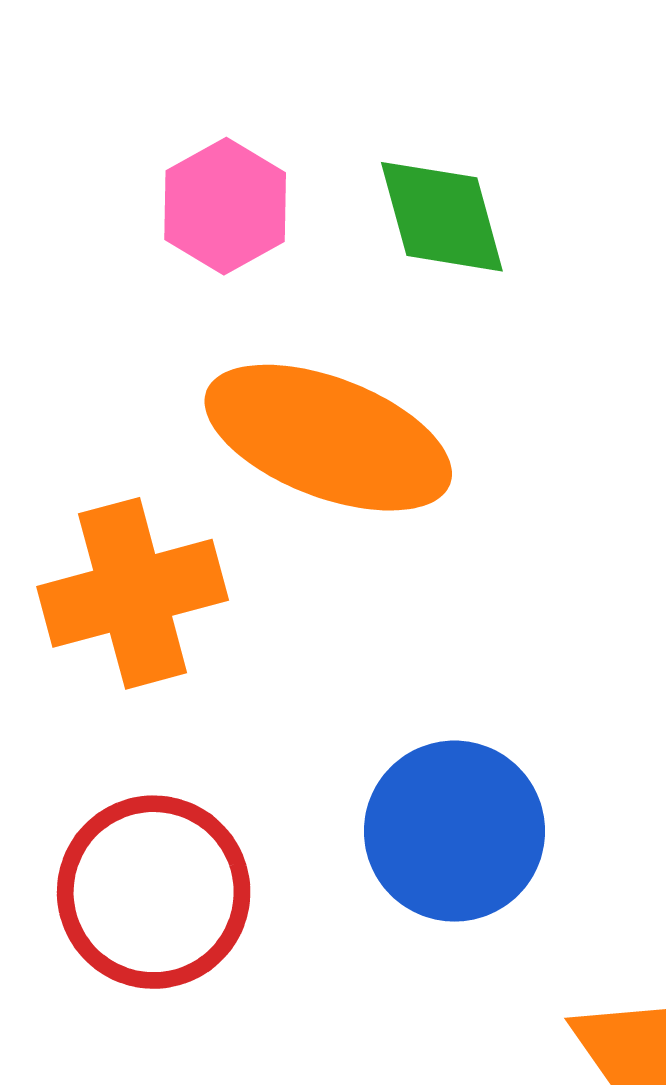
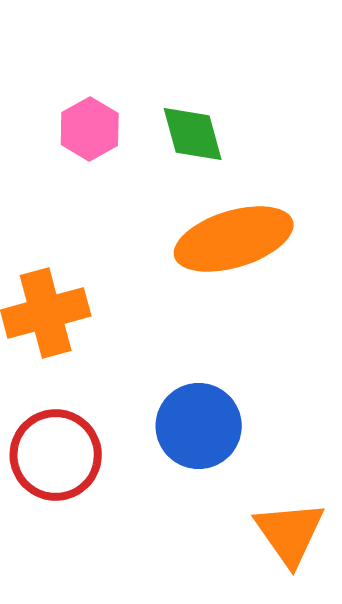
orange ellipse: (328, 438) -> (234, 239), moved, turned -38

